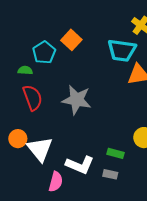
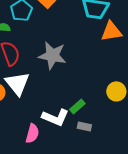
white triangle: (40, 149) -> (17, 83), moved
green rectangle: (116, 153) -> (77, 106), moved, turned -56

